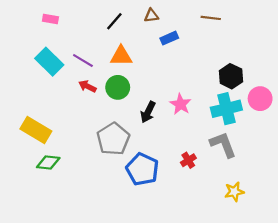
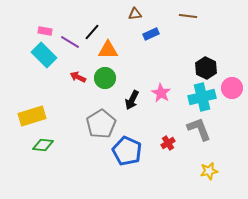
pink rectangle: (50, 19) -> (45, 31), moved
black line: (114, 21) -> (92, 32), moved
purple line: (83, 60) -> (70, 42), moved
yellow rectangle: (36, 130) -> (32, 116), turned -48

